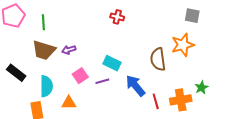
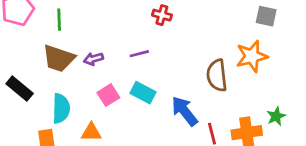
cyan rectangle: (112, 63) -> (143, 93), moved
purple line: (102, 81) -> (139, 54), moved

